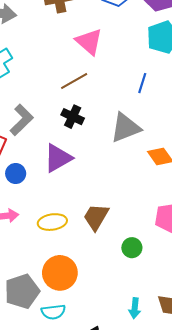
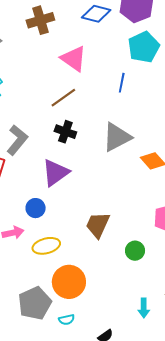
blue line: (142, 83) -> (122, 83), moved
blue circle: (16, 174) -> (36, 208), moved
yellow ellipse: (52, 222) -> (46, 246), moved
cyan semicircle: (53, 312) -> (67, 320), size x0.7

